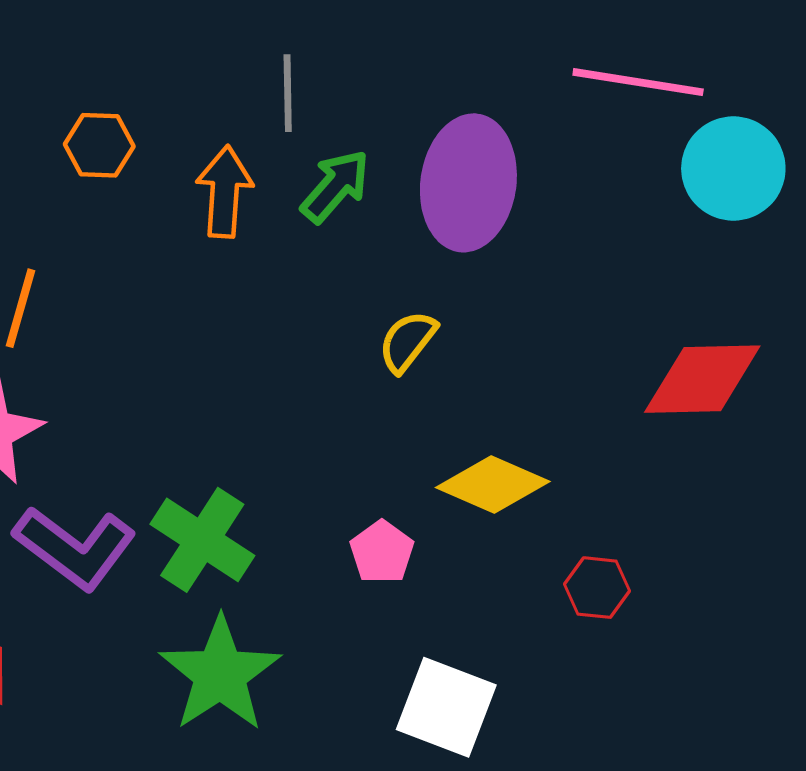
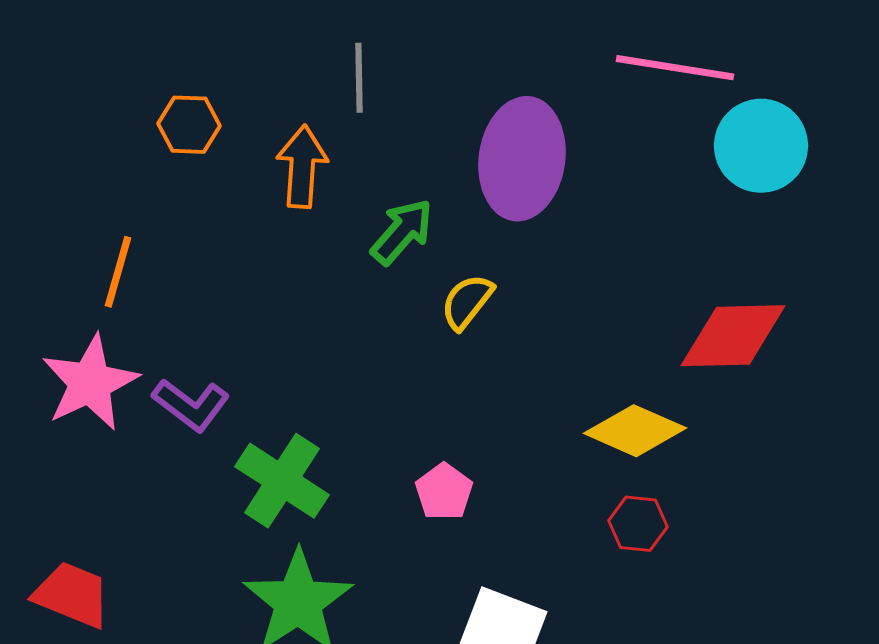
green arrow: (335, 186) -> (402, 232), moved
yellow diamond: (493, 484) -> (635, 431), moved
purple L-shape: (75, 548) -> (191, 405), moved, size x0.7

